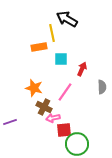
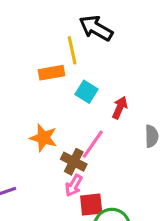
cyan square: (61, 59) -> (86, 92), turned 32
brown cross: (44, 107) -> (74, 162), moved
pink arrow: (53, 118) -> (74, 185), turned -48

